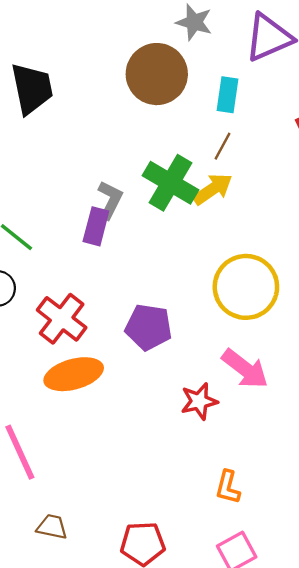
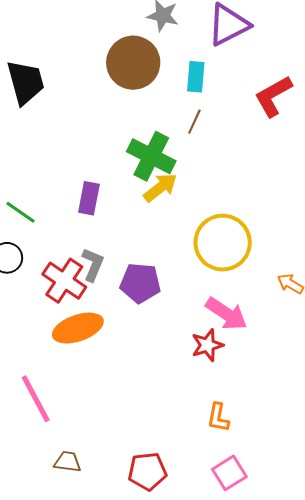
yellow arrow: (213, 189) -> (160, 188), moved
gray L-shape: (110, 200) -> (93, 265), moved
red star: (199, 401) -> (207, 345), moved

